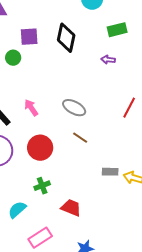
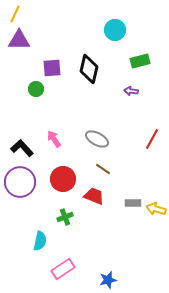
red trapezoid: (71, 208) -> (94, 196), moved
cyan semicircle: (17, 210) -> (40, 241), turned 144

